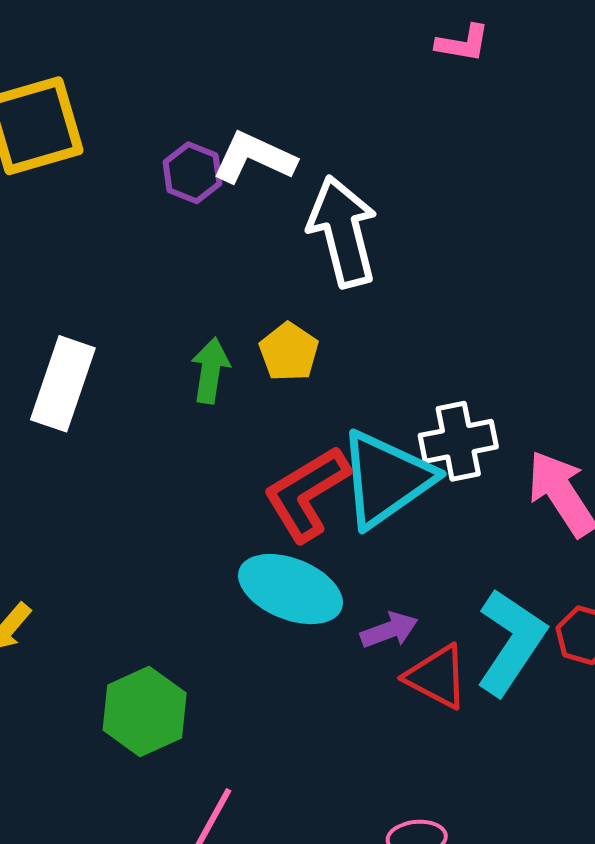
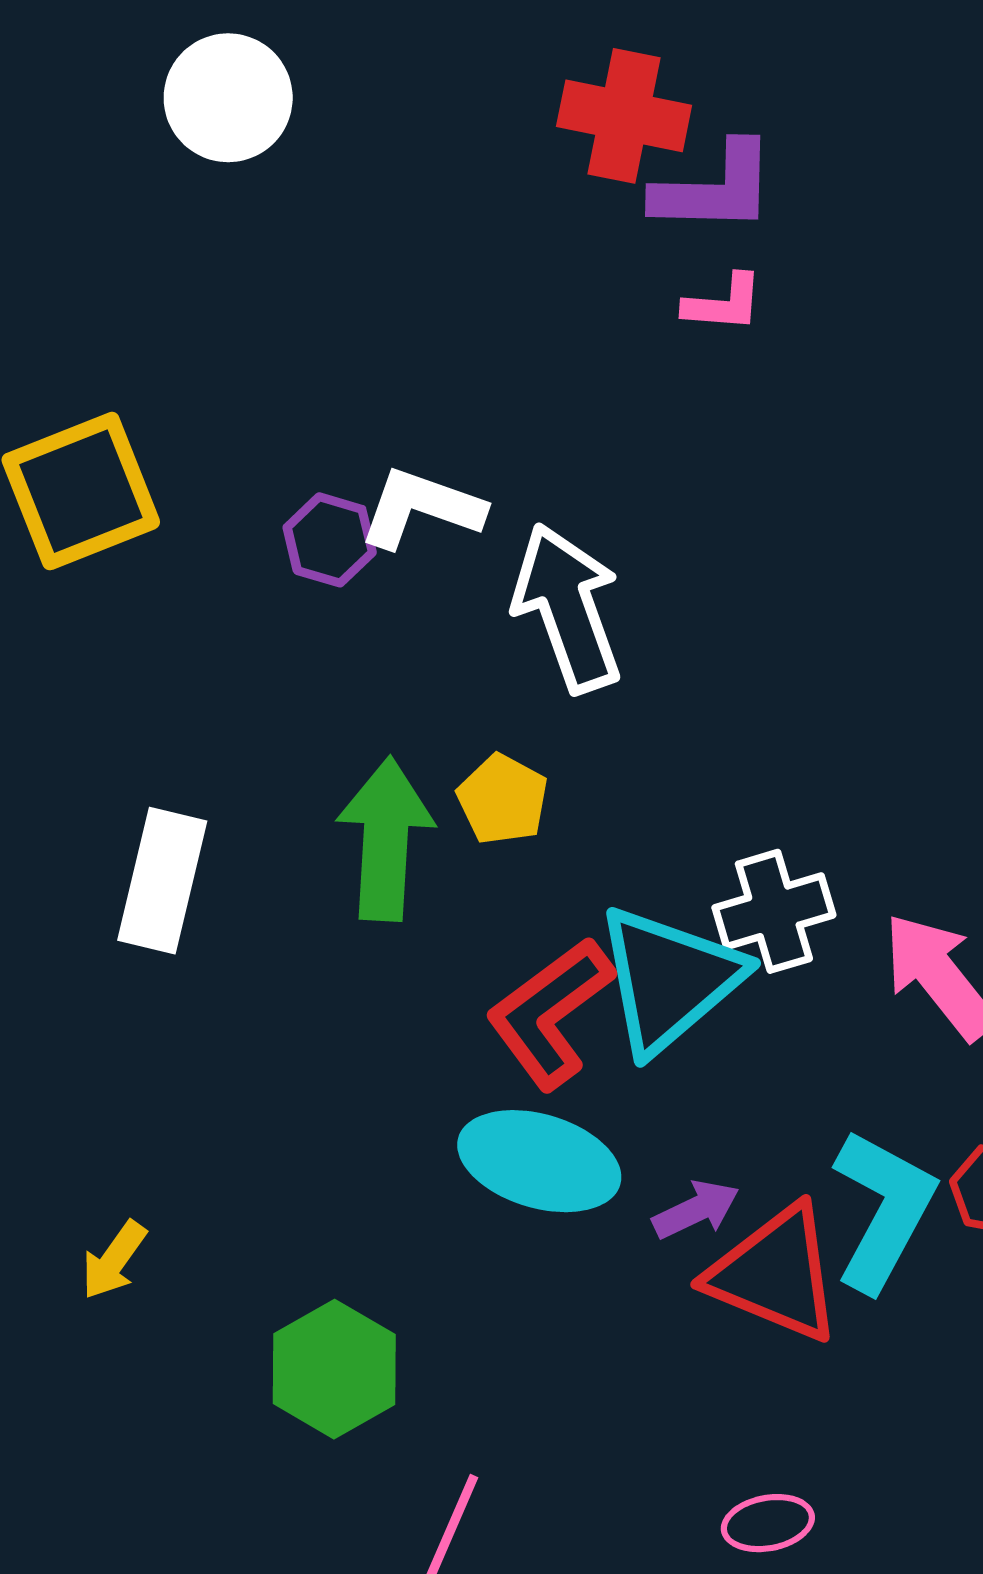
green arrow: (210, 370) -> (385, 839), size x1.6
red triangle: (437, 677) -> (775, 1274), size x1.4

